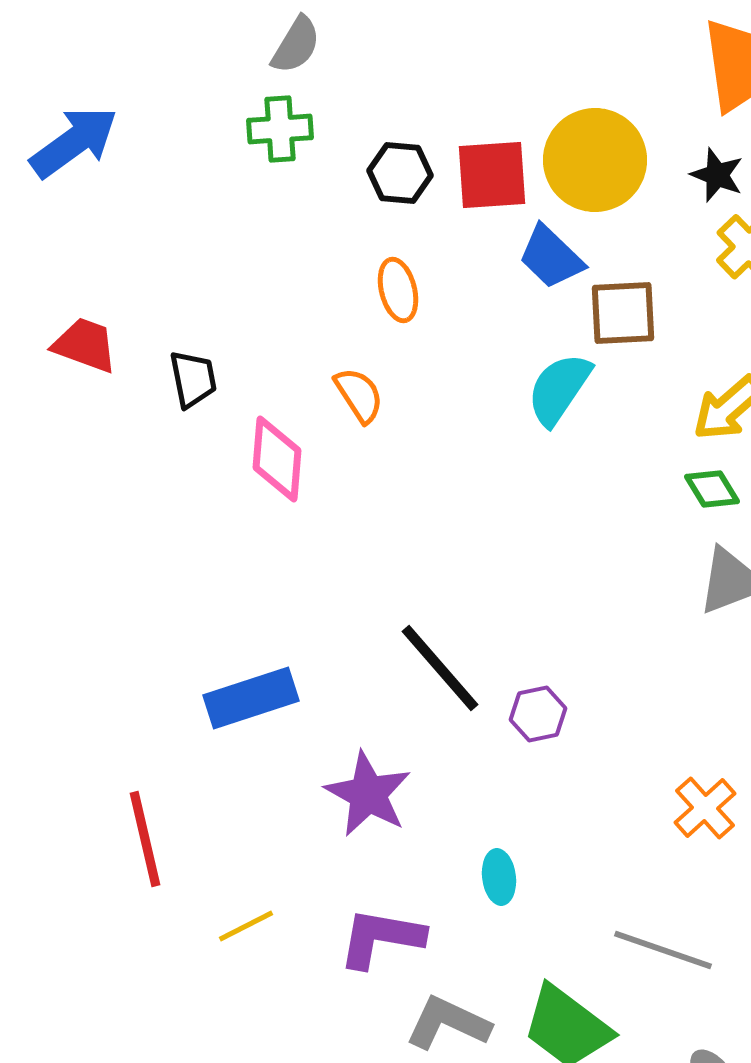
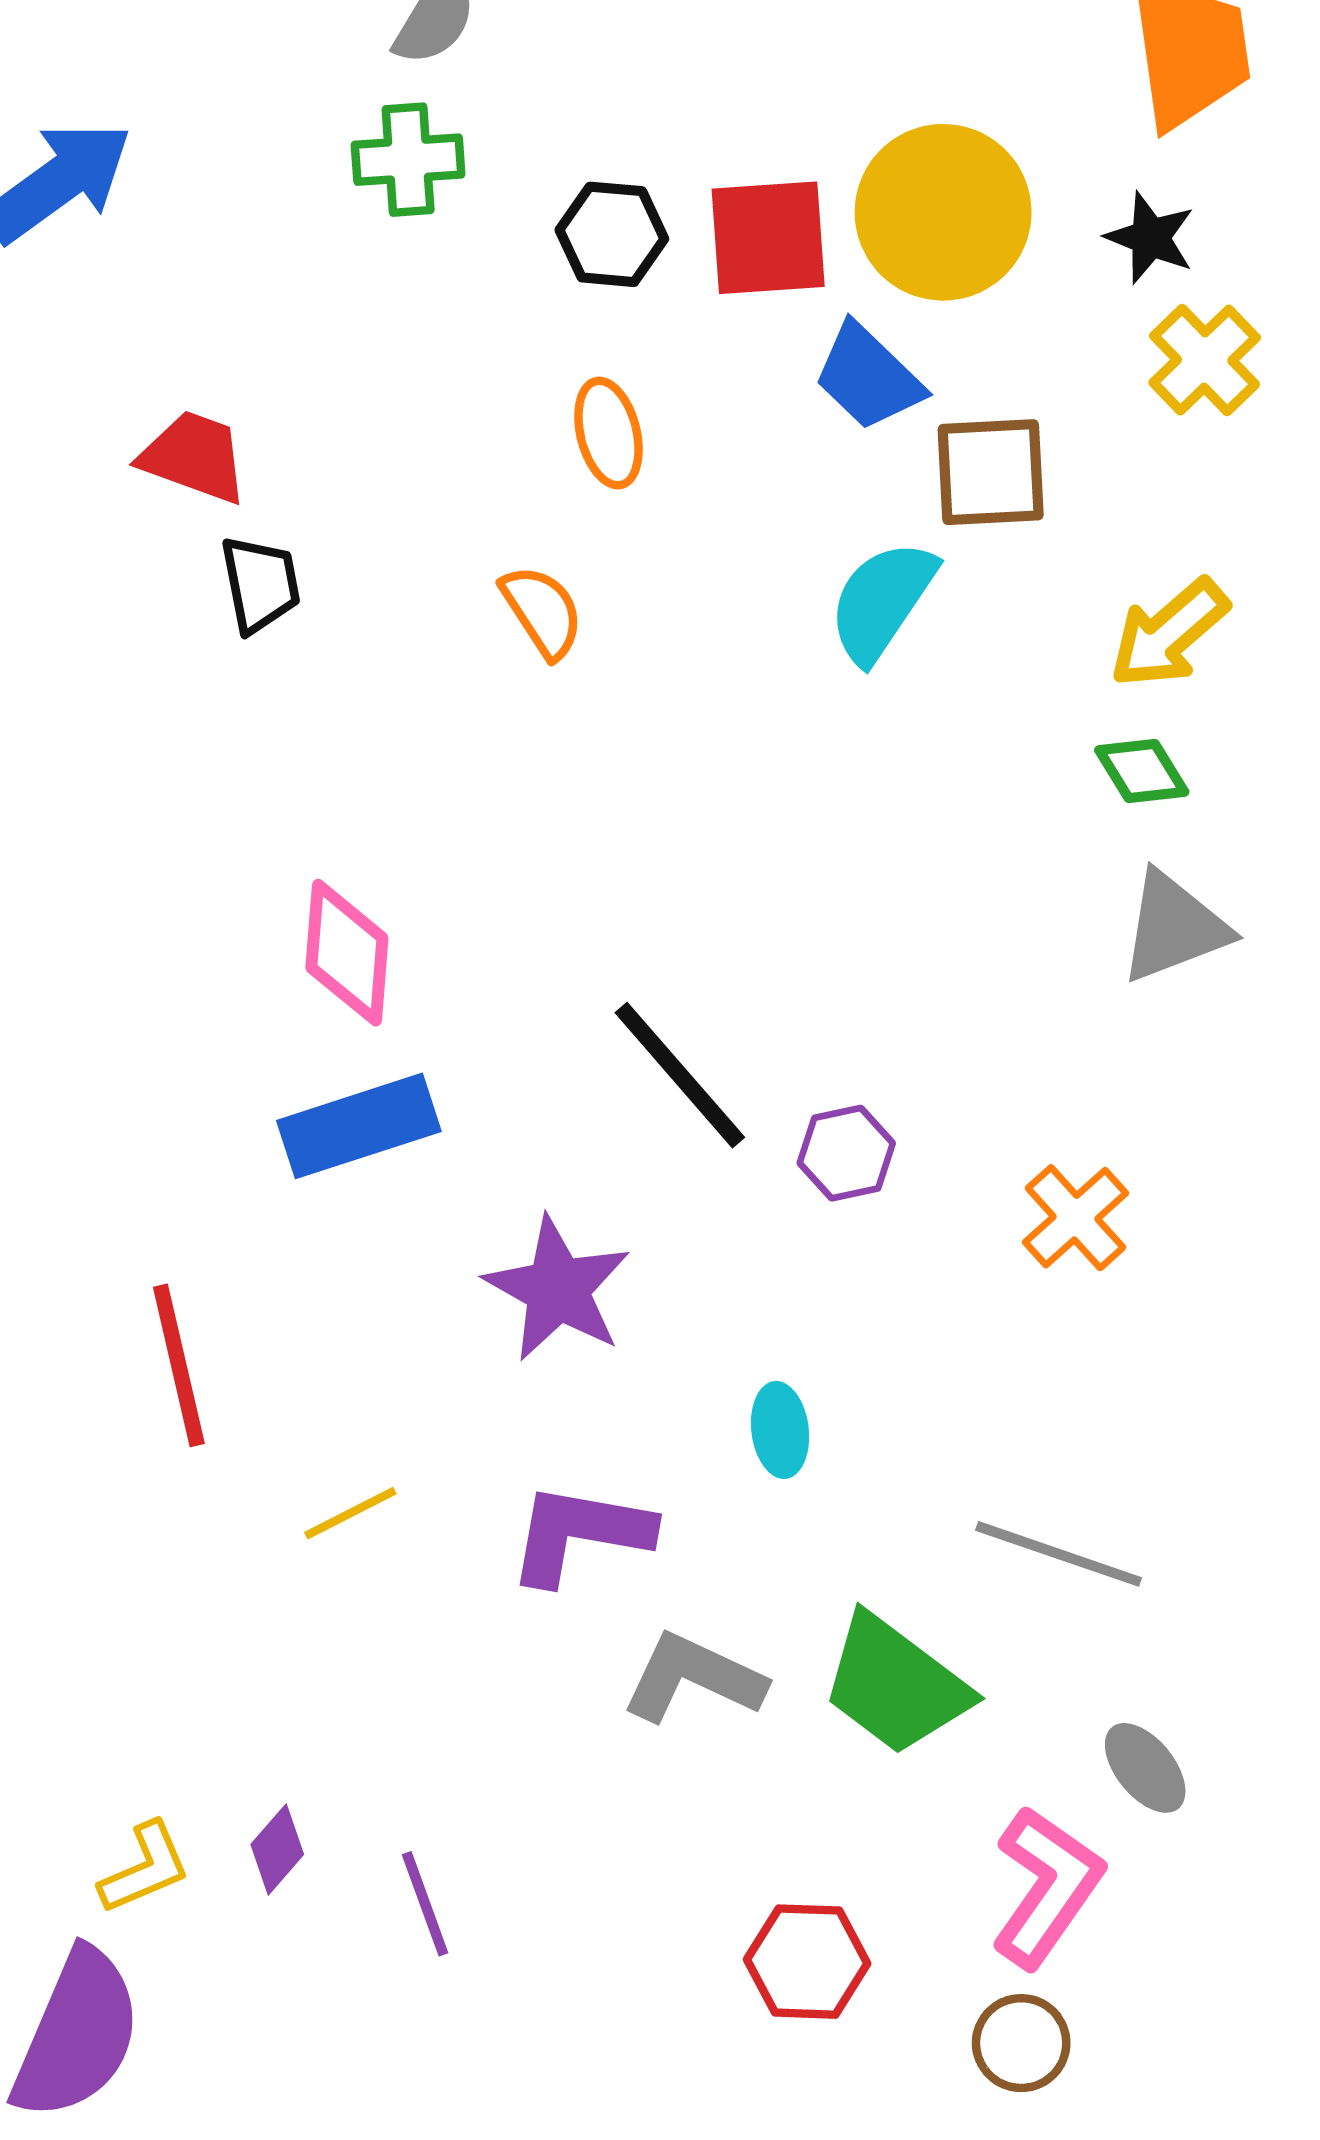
red trapezoid: (85, 345) -> (194, 457), moved
pink diamond: (277, 459) -> (347, 953), moved
orange cross: (705, 808) -> (1076, 1218), moved

